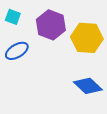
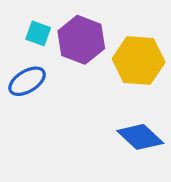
cyan square: (13, 17) -> (38, 33), moved

